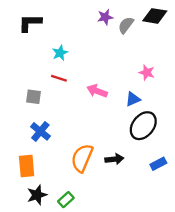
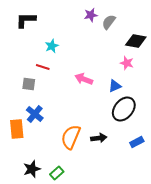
black diamond: (155, 16) -> (136, 41), moved
red line: (59, 78) -> (43, 67), moved
orange rectangle: (27, 166) -> (17, 129), moved

